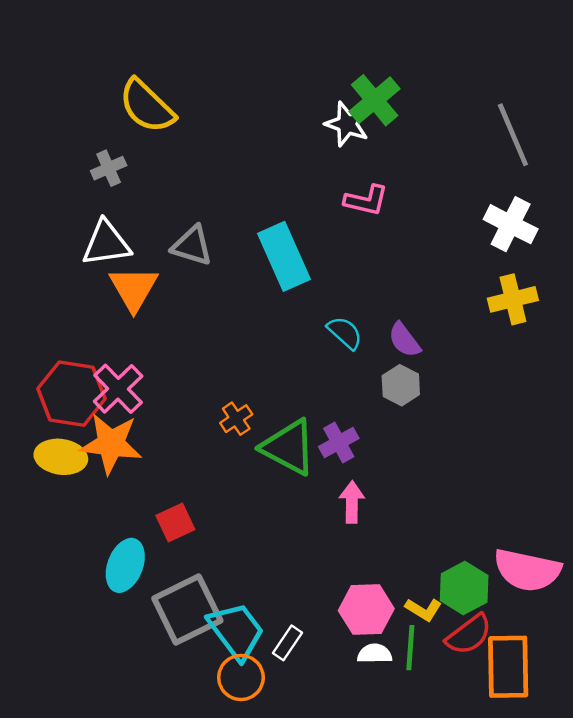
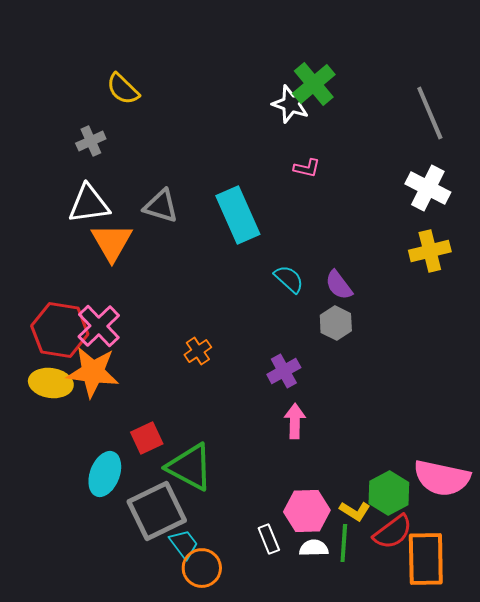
yellow semicircle: (147, 106) -> (123, 89), size x0.7
pink L-shape: (366, 200) -> (307, 168), size x0.7
green triangle: (289, 447) -> (190, 467), moved
cyan trapezoid: (236, 631) -> (184, 544), moved, size x0.6
white rectangle: (287, 643) -> (269, 539), moved, turned -56

